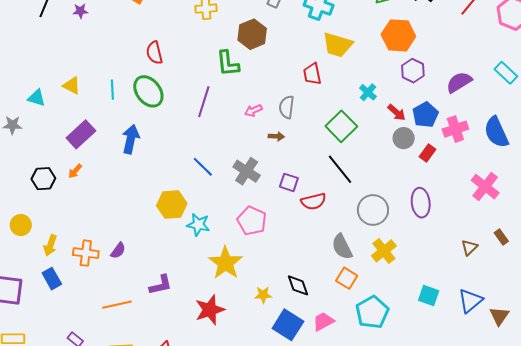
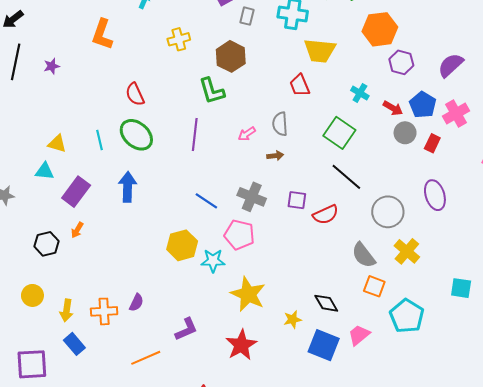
cyan triangle: (37, 98) -> (45, 171), moved
pink pentagon: (252, 221) -> (239, 235), moved

